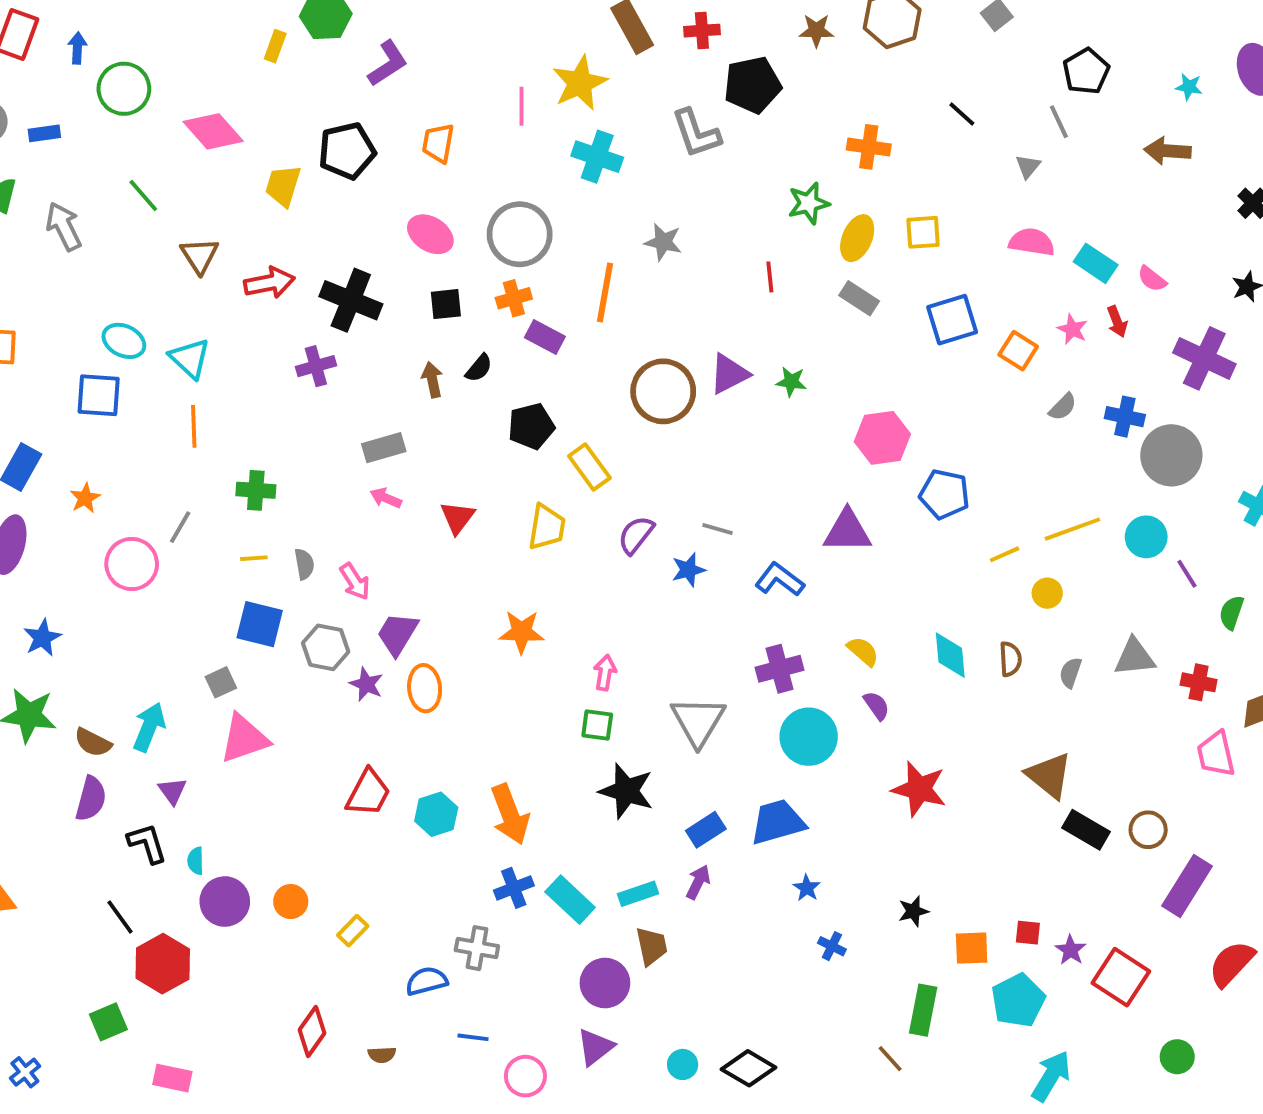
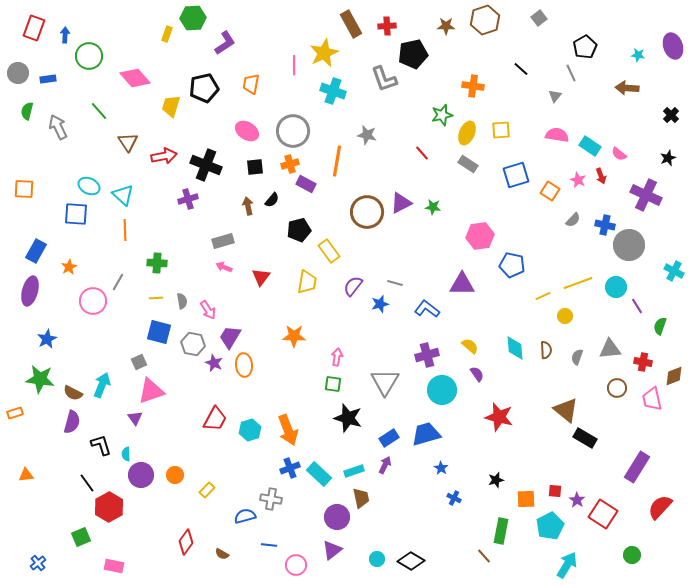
red line: (770, 277) -> (422, 153), turned -35
purple triangle: (172, 791) -> (135, 418), moved
brown circle: (1148, 830) -> (617, 388), moved
brown semicircle: (382, 1055) -> (222, 554), turned 32

